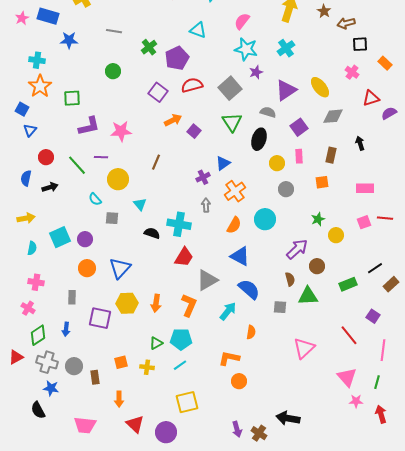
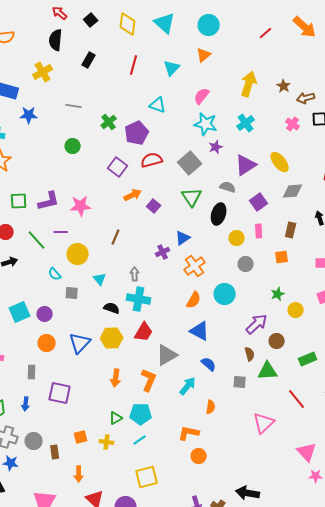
pink cross: (352, 72) -> (293, 124), moved
green square: (72, 98) -> (19, 201), moved
gray arrow: (206, 205) -> (135, 274), moved
blue semicircle: (249, 289) -> (209, 364), size x0.7
yellow hexagon: (127, 303) -> (112, 338), moved
red line: (349, 335) -> (297, 399), moved

